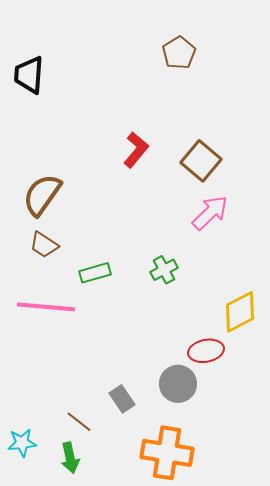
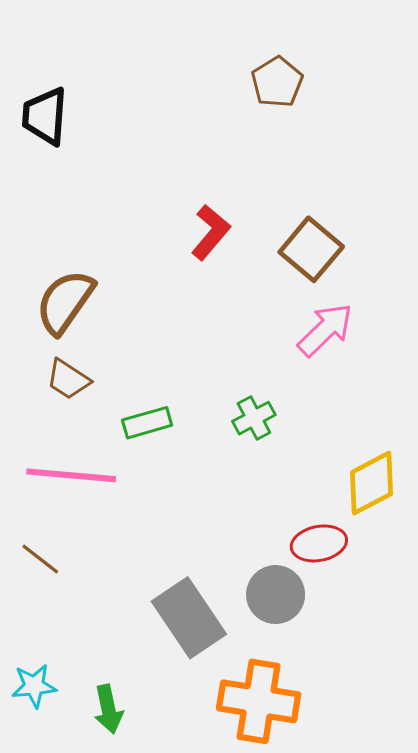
gray rectangle: (122, 399) -> (189, 618), size x1.8
brown line: (79, 422) -> (40, 559), moved

